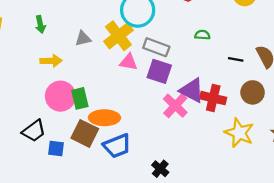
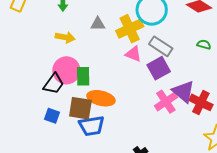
purple square: (159, 71) -> (159, 68), turned 30
black trapezoid: (34, 131) -> (54, 84), moved, turned -30
brown square: (85, 133) -> (80, 108), turned -30
blue trapezoid: (117, 146) -> (92, 126), moved

